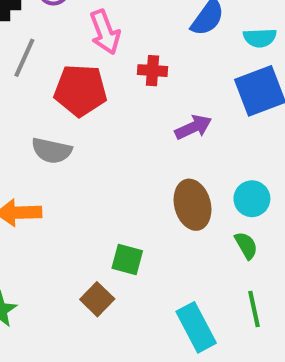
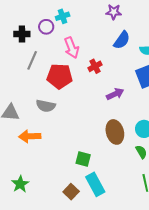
red cross: (153, 71) -> (95, 66), turned -32
brown square: (97, 299) -> (71, 192), moved
cyan rectangle: (196, 327) -> (95, 184), moved

